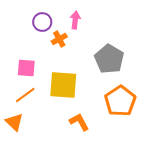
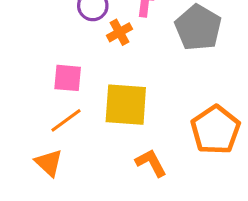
gray pentagon: (109, 59) -> (198, 28), moved

